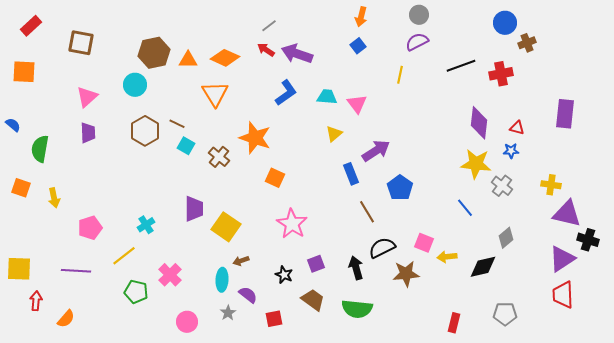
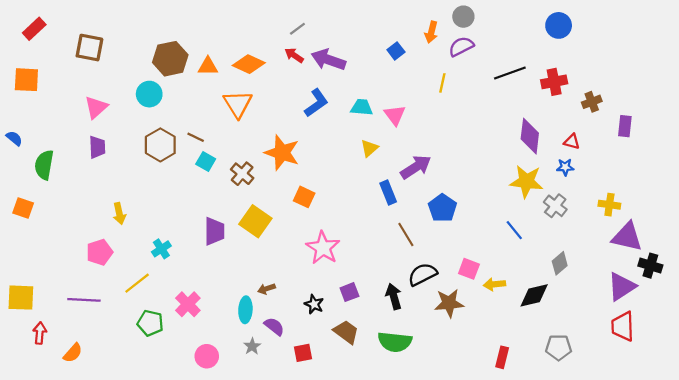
orange arrow: (361, 17) -> (431, 32), moved
brown cross: (527, 43) -> (592, 102), moved
purple rectangle: (565, 114) -> (625, 126), size x0.7
yellow arrow: (54, 198) -> (119, 214), moved
yellow square: (226, 227) -> (255, 221), moved

